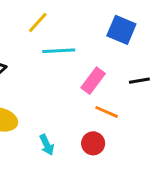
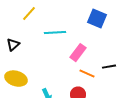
yellow line: (38, 22) -> (29, 14), moved
black line: (139, 81) -> (109, 67), moved

